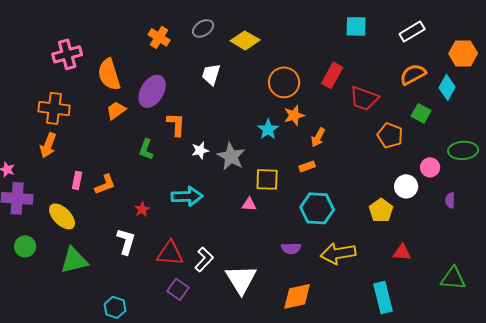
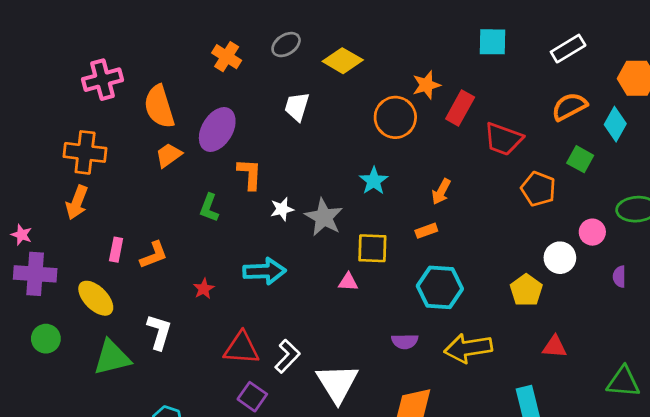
orange star: (294, 115) -> (426, 85), moved
white L-shape: (126, 241) -> (159, 332), moved

